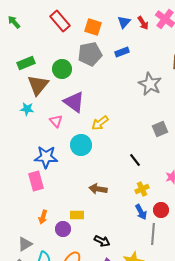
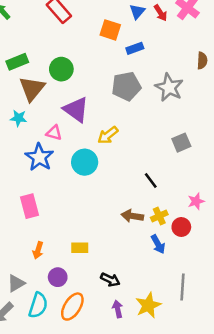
orange square: (93, 27) -> (110, 30), moved
gray pentagon: (90, 54) -> (126, 86), moved
pink triangle: (56, 121) -> (54, 133), turned -32
blue star: (46, 157) -> (39, 157), moved, turned 30
brown arrow: (98, 189) -> (132, 216), moved
red circle: (161, 210) -> (181, 227), moved
purple circle: (63, 229) -> (58, 277), moved
gray line: (153, 234) -> (183, 287), moved

